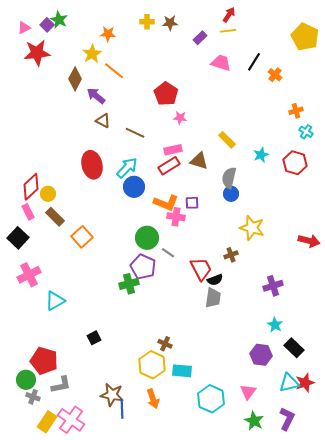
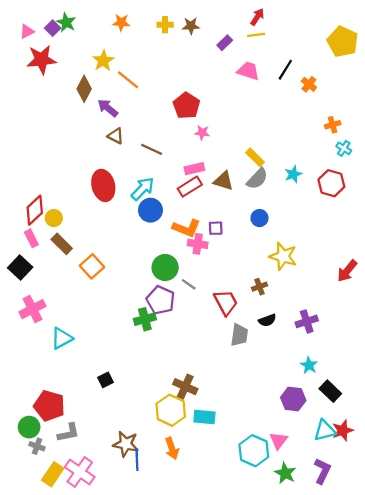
orange star: (108, 34) -> (121, 22), moved
gray semicircle: (229, 178) -> (257, 179), moved, turned -150
red arrow: (309, 241) -> (347, 271), turned 115
black semicircle: (215, 280) -> (267, 320), moved
brown cross: (165, 344) -> (185, 387), size x1.5
cyan hexagon: (211, 399) -> (254, 451), moved

